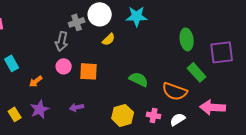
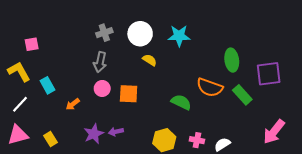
gray cross: (77, 22) -> (104, 33), moved
yellow semicircle: (109, 39) -> (150, 60), turned -104
orange semicircle: (175, 91) -> (210, 87), moved
pink arrow: (213, 107) -> (274, 132), moved, turned -55
purple star: (40, 109) -> (94, 134), moved

